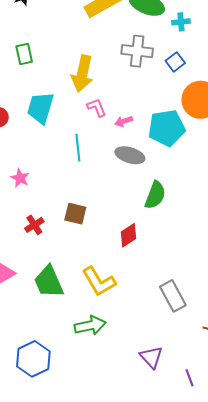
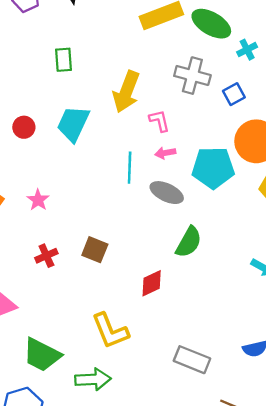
cyan cross: (181, 22) -> (247, 50), turned -30
pink L-shape: (97, 107) -> (159, 121), moved
cyan line: (78, 148) -> (130, 168), moved
green trapezoid: (49, 282) -> (42, 355), moved, turned -48
gray rectangle: (173, 296) -> (192, 360), turned -48

